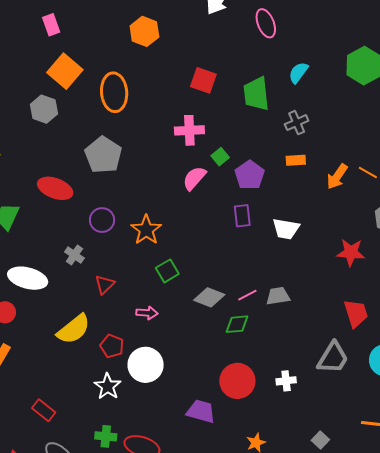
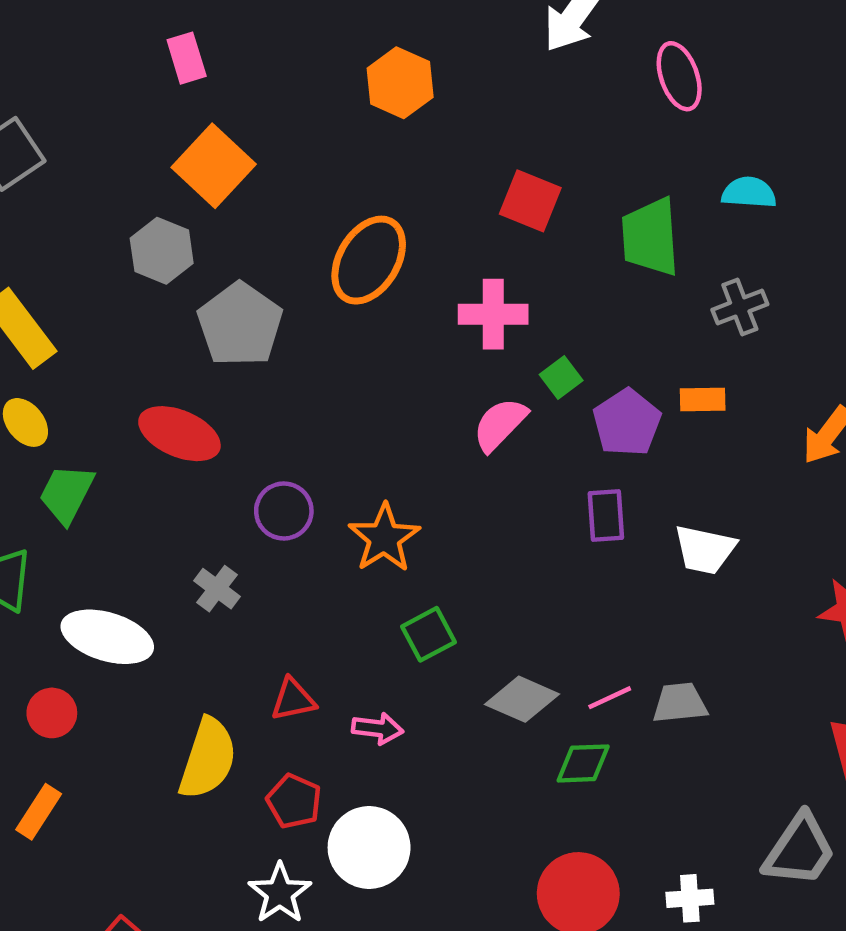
cyan semicircle: (298, 73) -> (749, 193), turned 55
orange ellipse: (114, 92) -> (369, 260), moved, turned 33
gray pentagon: (103, 155) -> (240, 324), moved
orange rectangle: (296, 160) -> (703, 399), moved
red triangle: (105, 284) -> (293, 700), moved, turned 30
yellow semicircle: (74, 329) -> (208, 759), turned -36

